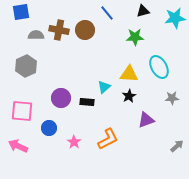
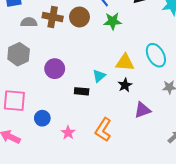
green star: (135, 37) -> (113, 21), moved
purple circle: (61, 98) -> (55, 69), moved
orange L-shape: (108, 139) -> (103, 130), turned 150

